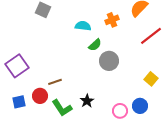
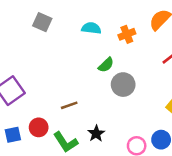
cyan semicircle: (83, 26) -> (91, 28), moved
brown line: (55, 82) -> (69, 105), moved

